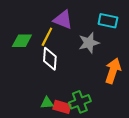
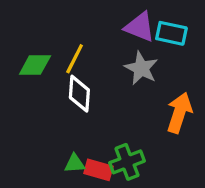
purple triangle: (63, 20) -> (140, 27), moved
gray star: (89, 43) -> (141, 68), turned -30

